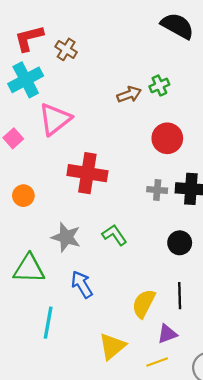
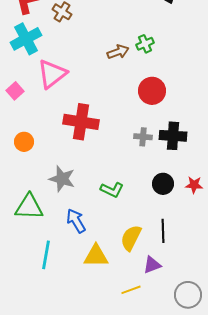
green L-shape: (114, 235) -> (112, 190), moved, turned 150
yellow triangle: (112, 346) -> (96, 256), moved, turned 40
yellow line: (157, 362) -> (131, 290), moved

